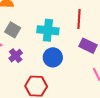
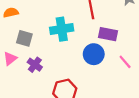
blue circle: (53, 57) -> (94, 54), moved

